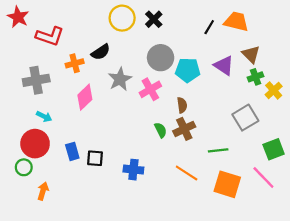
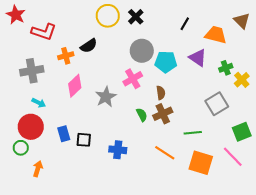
orange trapezoid: (236, 21) -> (216, 35), moved
brown triangle: (251, 54) -> (242, 21), moved
gray star: (120, 79) -> (106, 97), moved

